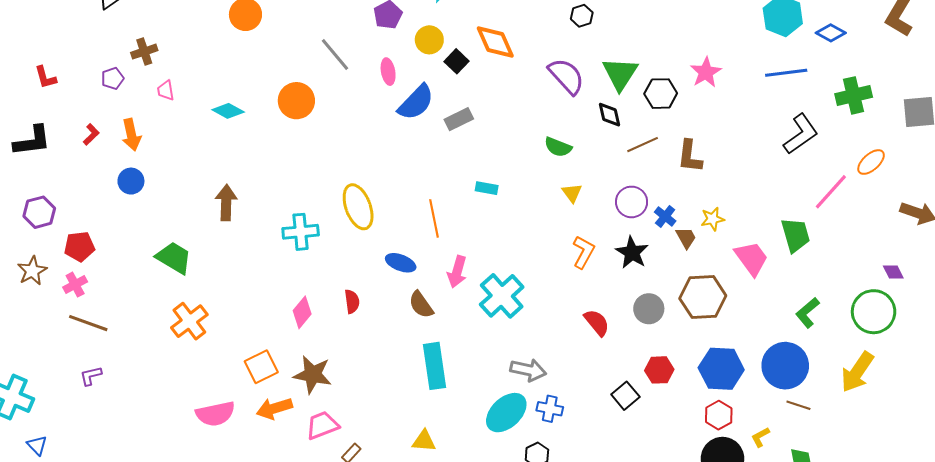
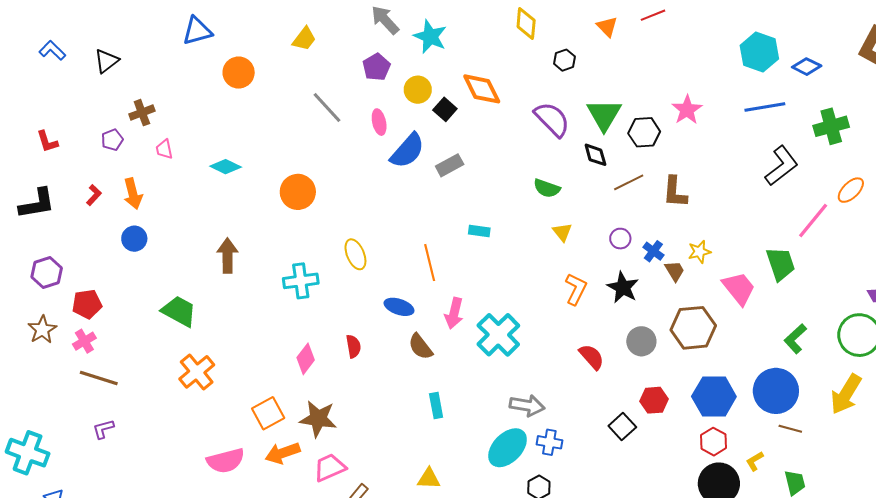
orange circle: (296, 101) -> (298, 192), moved
purple circle: (632, 202) -> (620, 239), size x0.7
yellow ellipse: (358, 207) -> (355, 254), size x0.7
cyan rectangle: (435, 366) -> (436, 405), size x0.6

